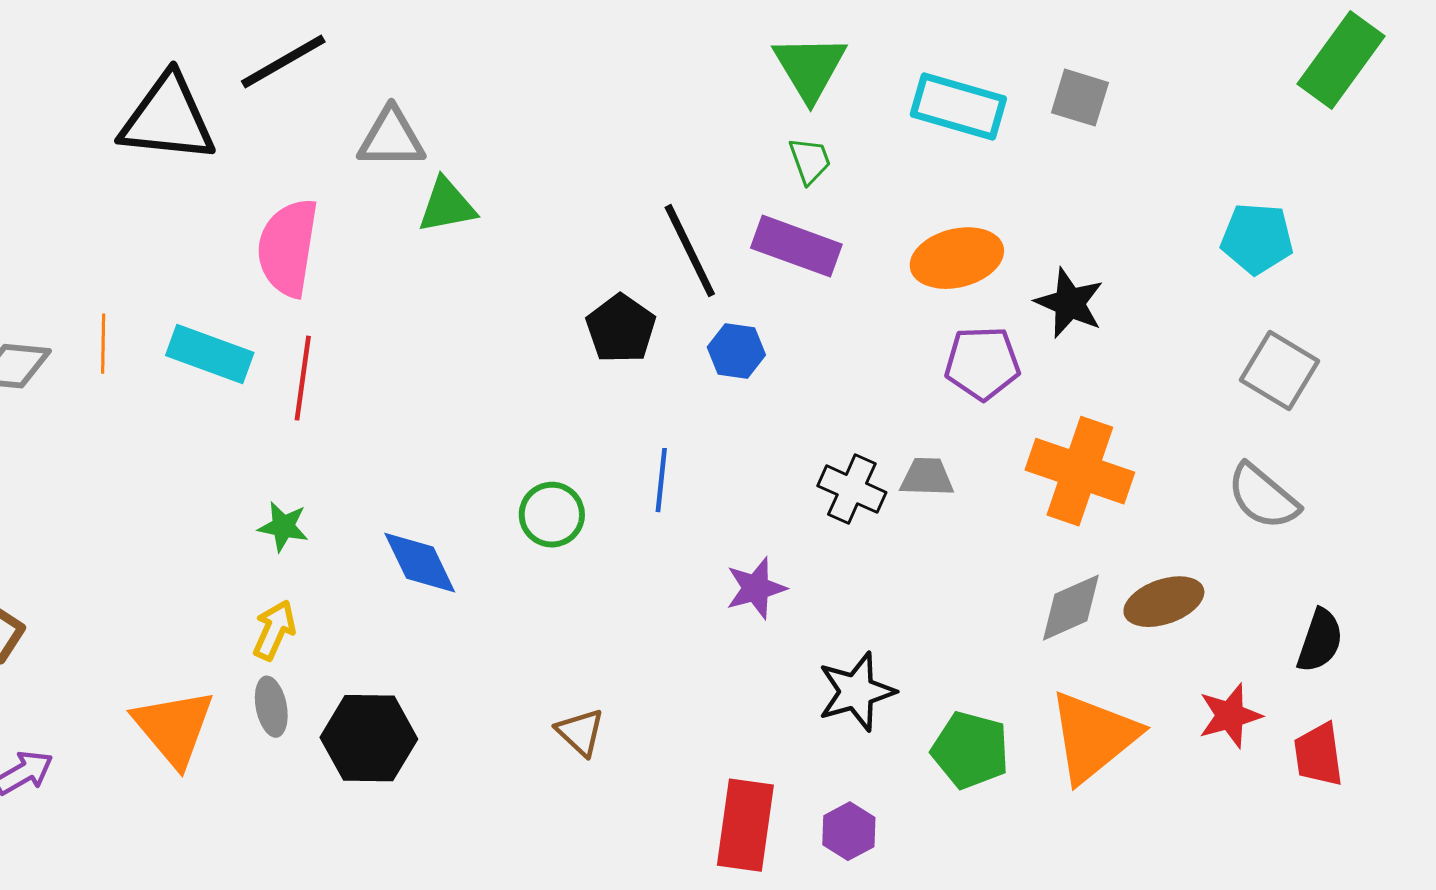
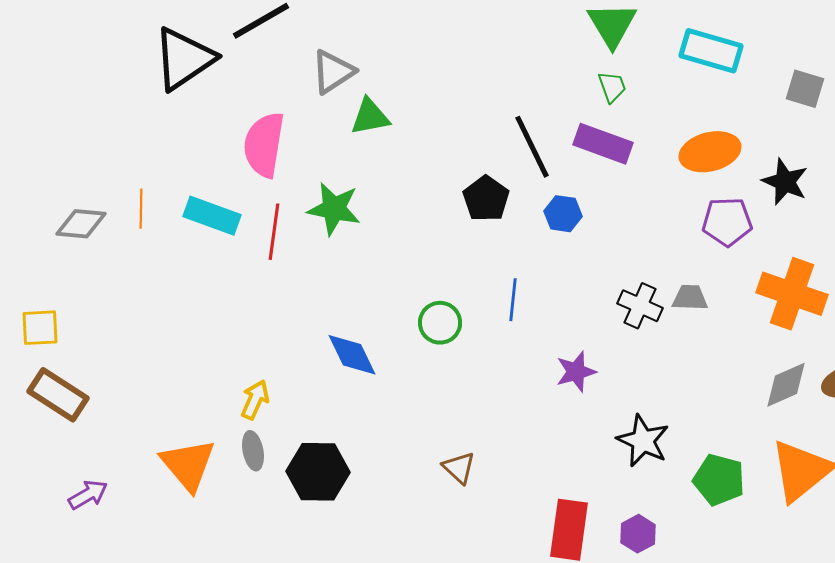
gray square: (1080, 98) -> (805, 89), moved
black triangle: (168, 119) -> (184, 59), turned -40
gray triangle: (391, 138) -> (333, 72), turned -33
green star: (283, 527) -> (334, 209), moved, size x1.6
black star: (856, 692) -> (643, 441), turned -30

